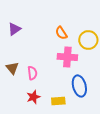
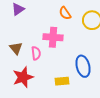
pink cross: (67, 57) -> (53, 37), moved
red star: (33, 97) -> (23, 77), moved, size x1.5

